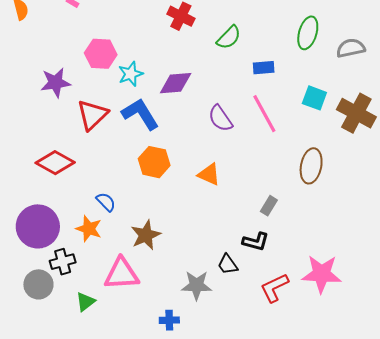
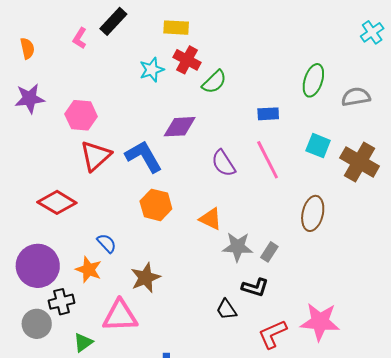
green semicircle: (229, 37) -> (214, 82), moved
pink hexagon: (101, 54) -> (81, 115), moved
cyan star: (131, 74) -> (152, 70), moved
purple star: (56, 83) -> (30, 98), moved
gray star: (196, 285) -> (238, 247), moved

